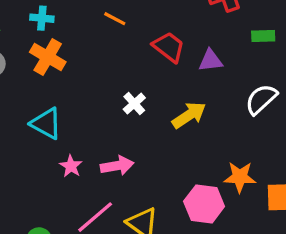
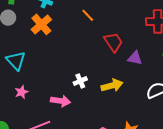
white cross: (134, 104) -> (80, 81), moved
cyan triangle: (46, 123) -> (16, 61), moved
pink star: (71, 166) -> (21, 92), moved

